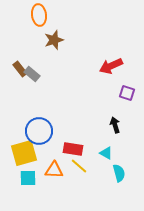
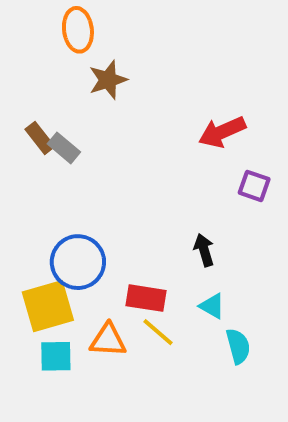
black arrow: (115, 125) -> (204, 250), moved

